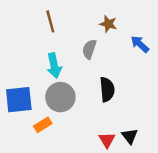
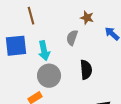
brown line: (50, 21) -> (31, 16), moved
blue square: (19, 100) -> (16, 46), moved

